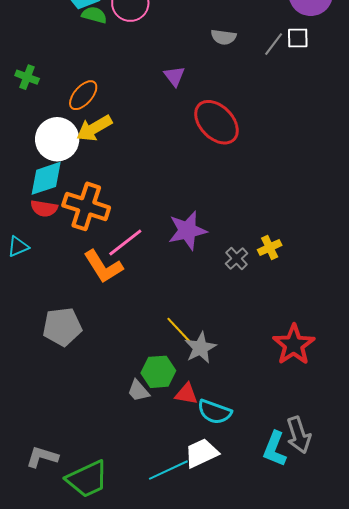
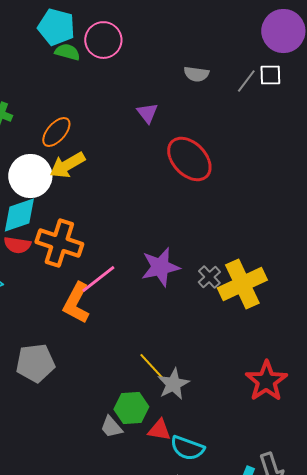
yellow cross: (270, 248) -> (242, 284), size x2.0
gray cross: (237, 259) -> (209, 277), moved
orange L-shape: (103, 267) -> (76, 303), turned 60

